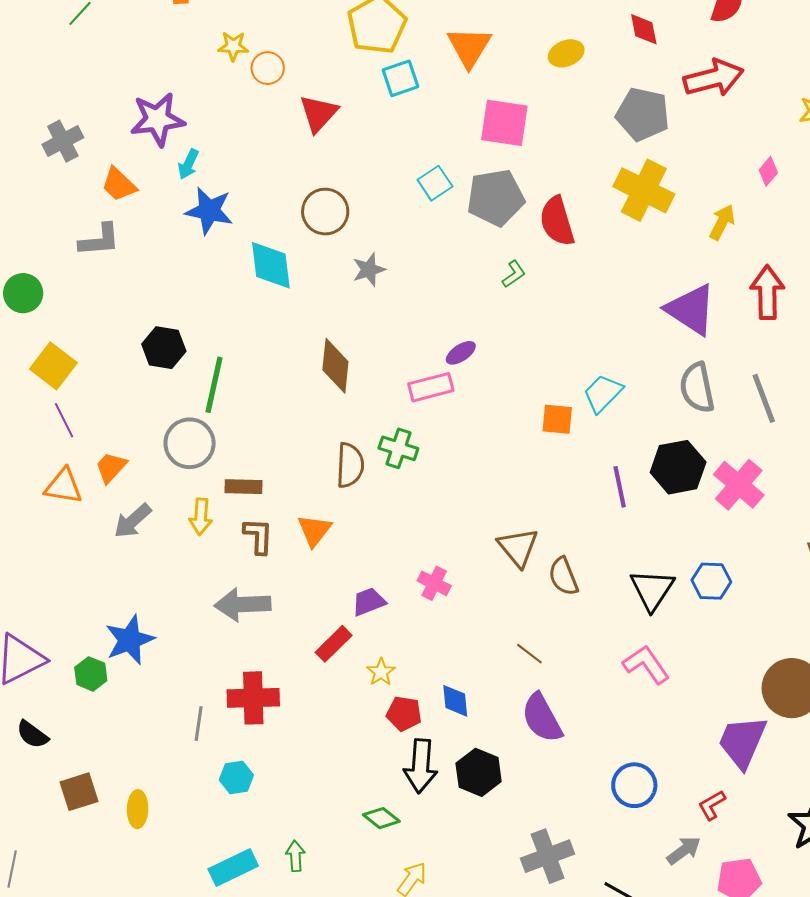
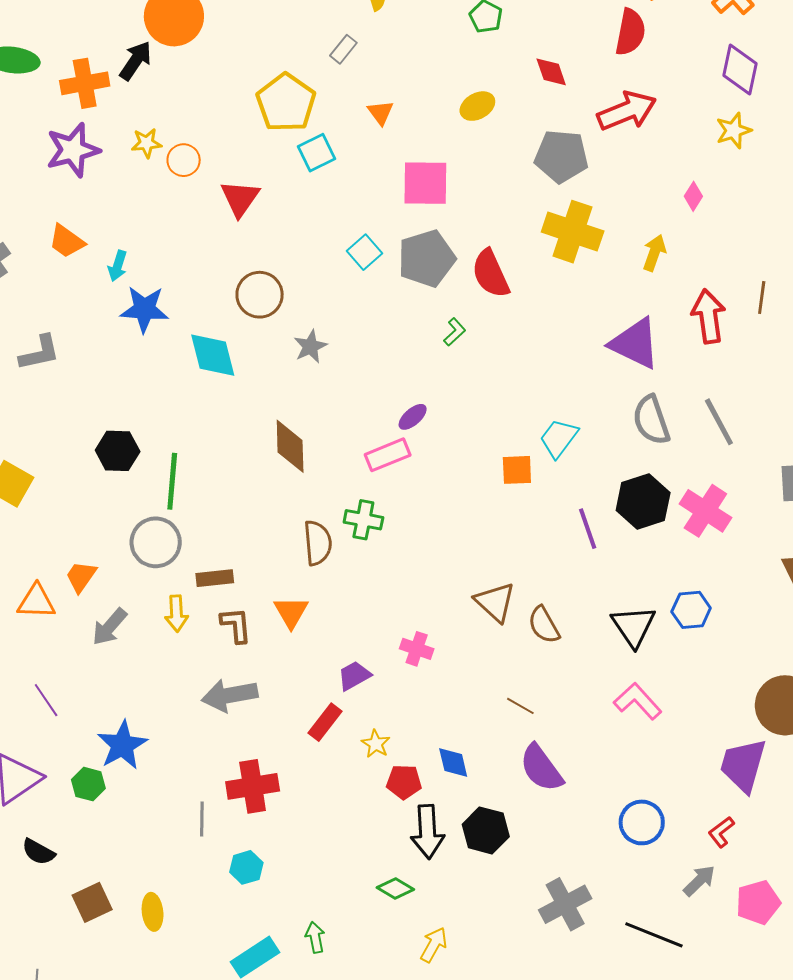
orange triangle: (469, 47) -> (381, 113), size x0.6
purple star: (157, 119) -> (73, 150), moved
orange trapezoid: (119, 184) -> (67, 241), moved
purple line: (64, 420) -> (46, 700), moved

